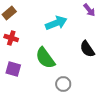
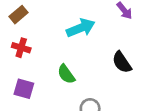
green semicircle: (45, 58) -> (66, 74), size x0.7

